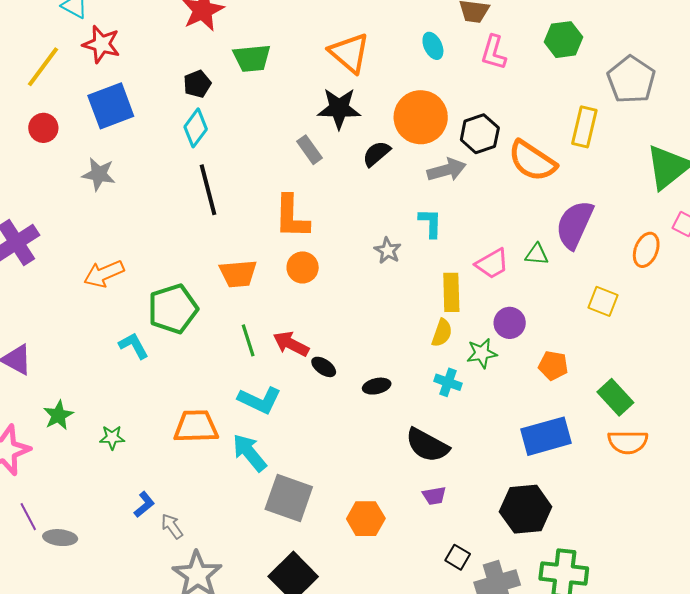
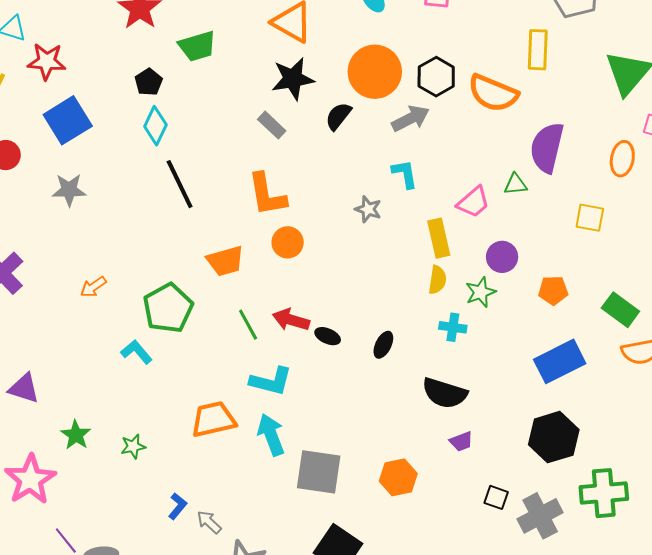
orange arrow: (104, 274) -> (93, 287), size x0.7
black ellipse: (377, 386) -> (383, 345), turned -40
cyan arrow: (249, 453) -> (271, 435), turned 30

